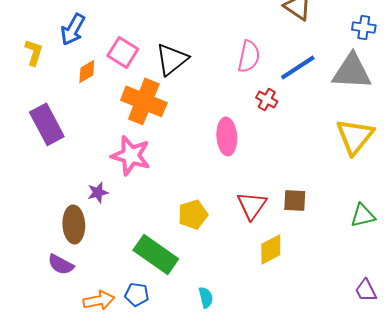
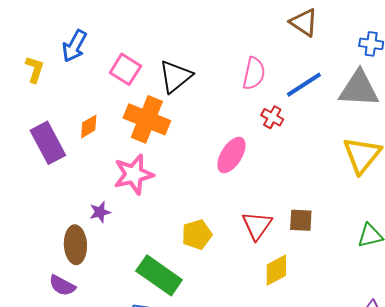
orange diamond: (87, 71) -> (89, 126), moved
pink ellipse: (227, 136) -> (231, 155), turned 36
pink star: (131, 155) -> (134, 174), turned -30

